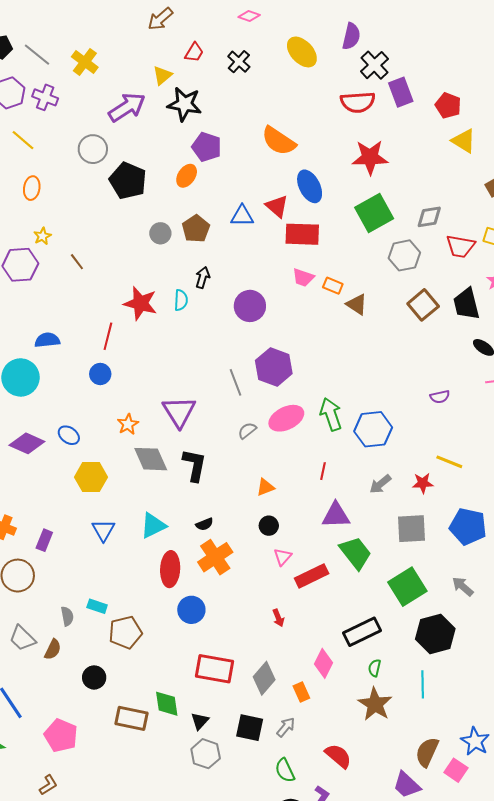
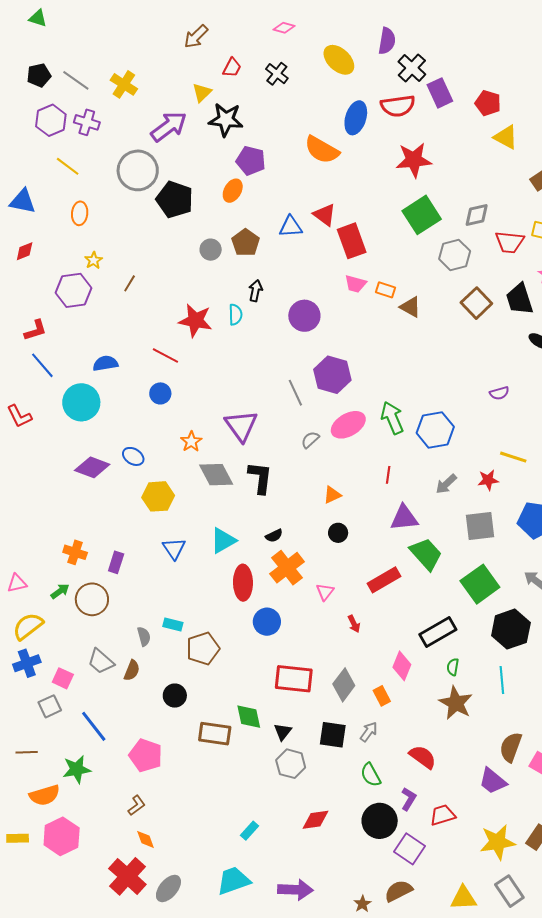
gray circle: (93, 149) -> (138, 170), size x1.4
blue ellipse: (310, 186) -> (356, 118), moved, turned 48
red rectangle: (302, 234) -> (352, 241), turned 72
brown line: (77, 262) -> (130, 283), turned 72
red line: (108, 336) -> (165, 355), turned -72
pink triangle: (283, 557) -> (325, 592), moved

